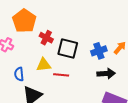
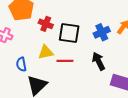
black arrow: (106, 74) -> (99, 61), moved, turned -108

